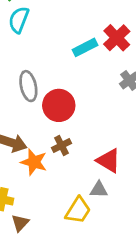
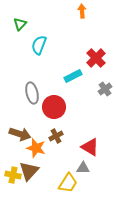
cyan semicircle: (19, 20) -> (39, 45), moved
cyan rectangle: (85, 47) -> (73, 76), moved
brown triangle: (20, 223) -> (29, 171), moved, size x1.5

